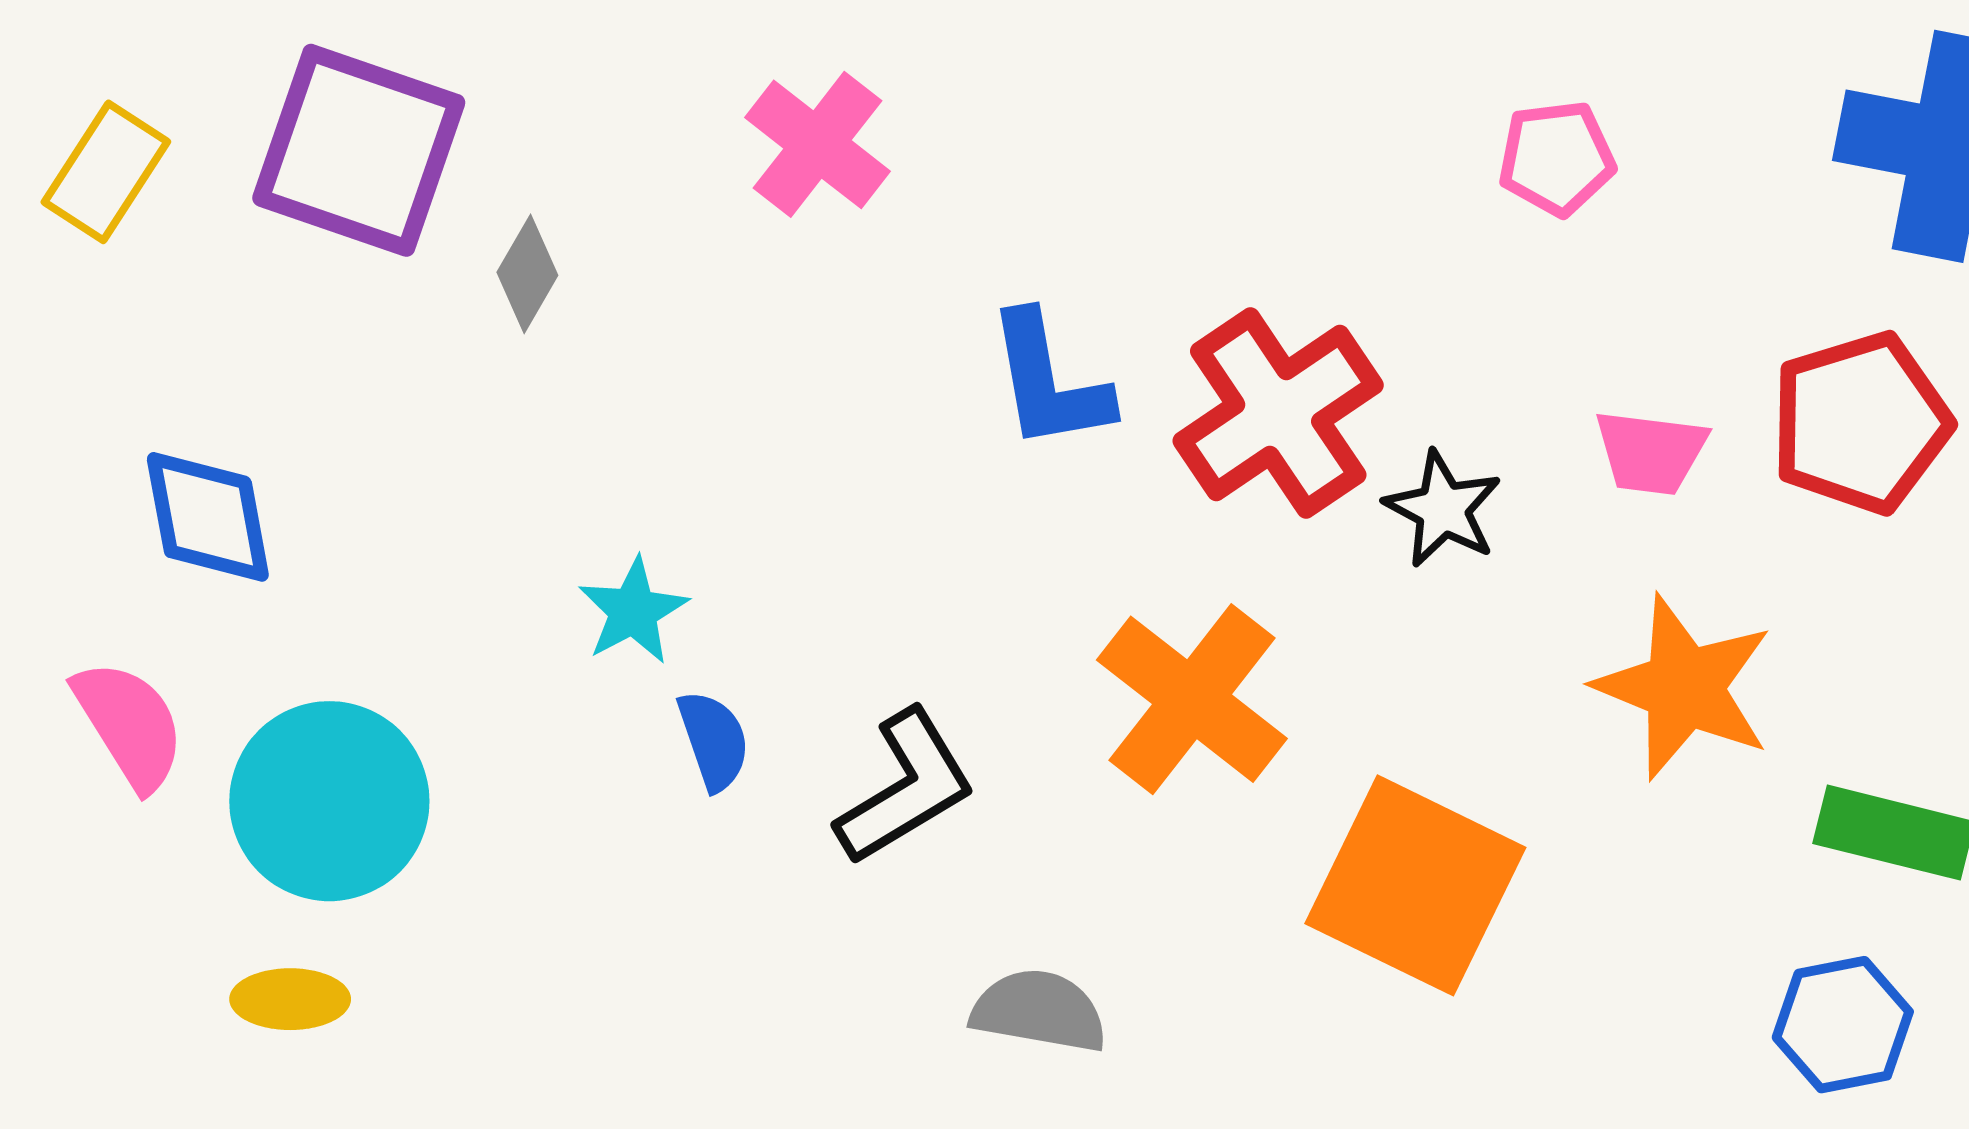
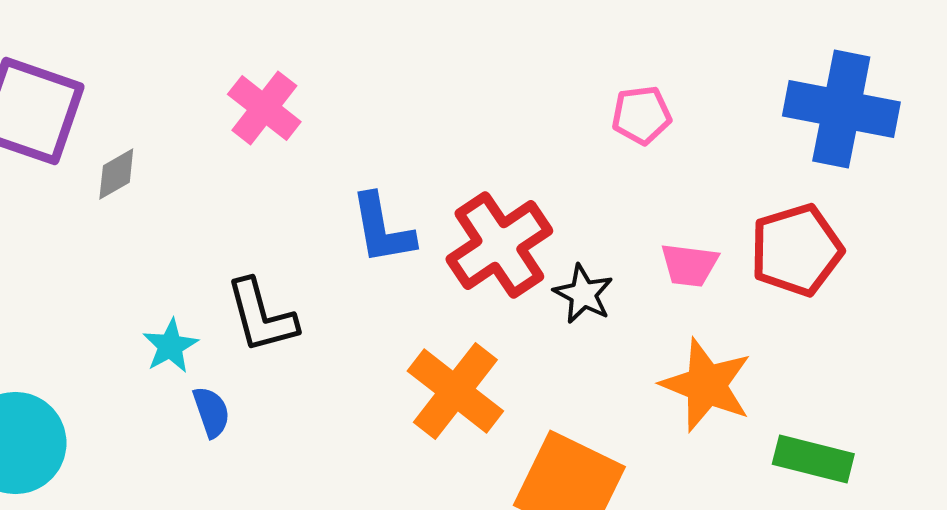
gray diamond: (527, 274) -> (116, 174), turned 30
black L-shape: (906, 787) -> (261, 316), moved, turned 106

